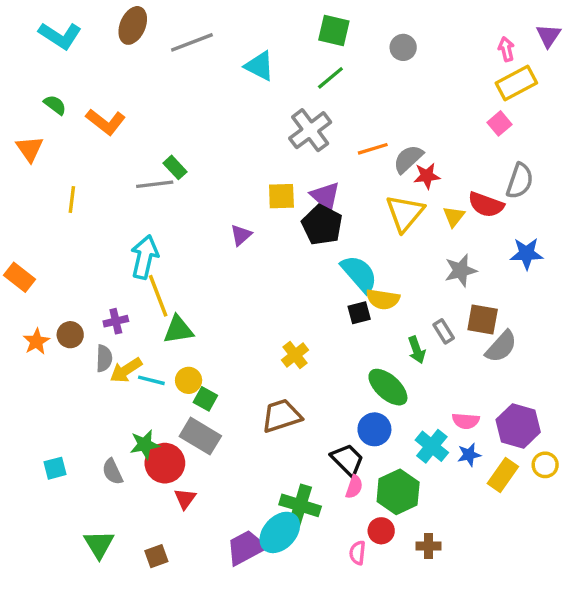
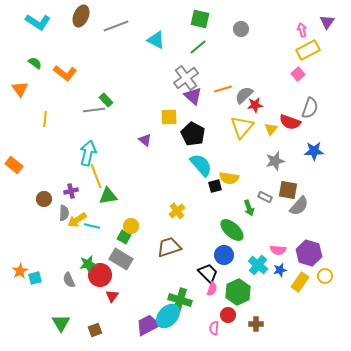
purple triangle: (325, 196) -> (193, 96), moved
purple triangle: (241, 235) -> (145, 140), turned -40
cyan semicircle: (359, 274) -> (201, 165), moved
gray rectangle: (444, 331) -> (265, 197), turned -32
orange star: (36, 341) -> (20, 271), moved
yellow circle: (189, 380) -> (131, 226), moved

